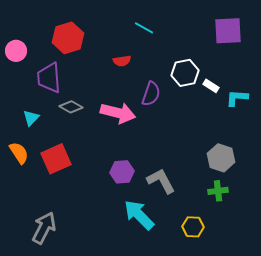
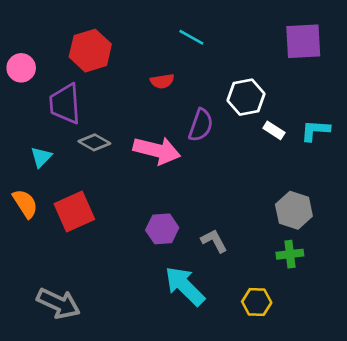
white rectangle: (211, 86) -> (274, 130), moved
gray L-shape: (161, 181) -> (214, 241), size x0.7
gray arrow: (44, 228) -> (58, 303), turned 88

